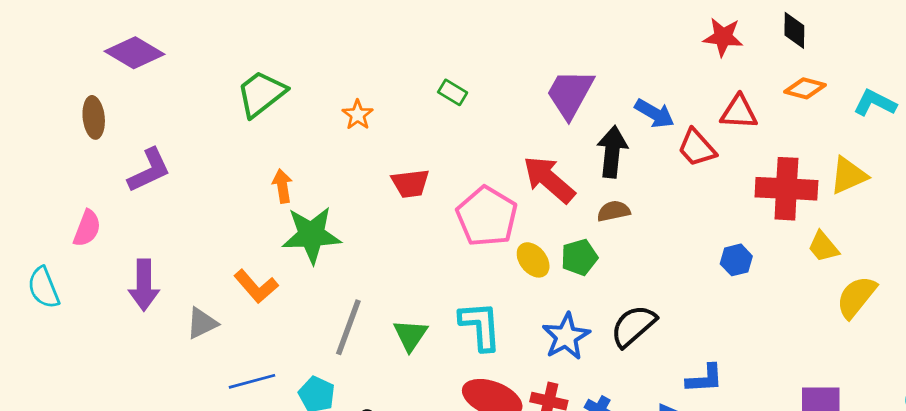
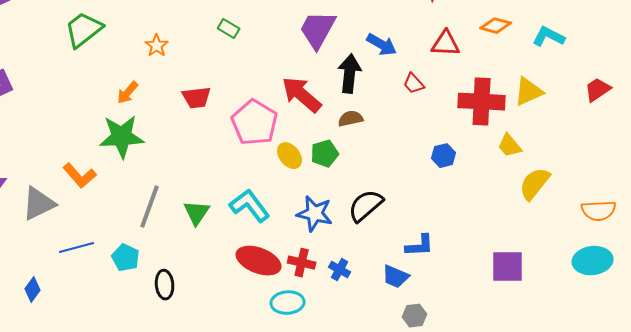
red trapezoid: (697, 148) -> (414, 84), moved, size x0.7
orange arrow: (282, 186) -> (128, 93), moved, turned -130
gray triangle: (202, 323) -> (39, 204), size x1.4
cyan L-shape: (480, 326) -> (250, 206), turned -33
blue star: (566, 336) -> (315, 214), turned -30

